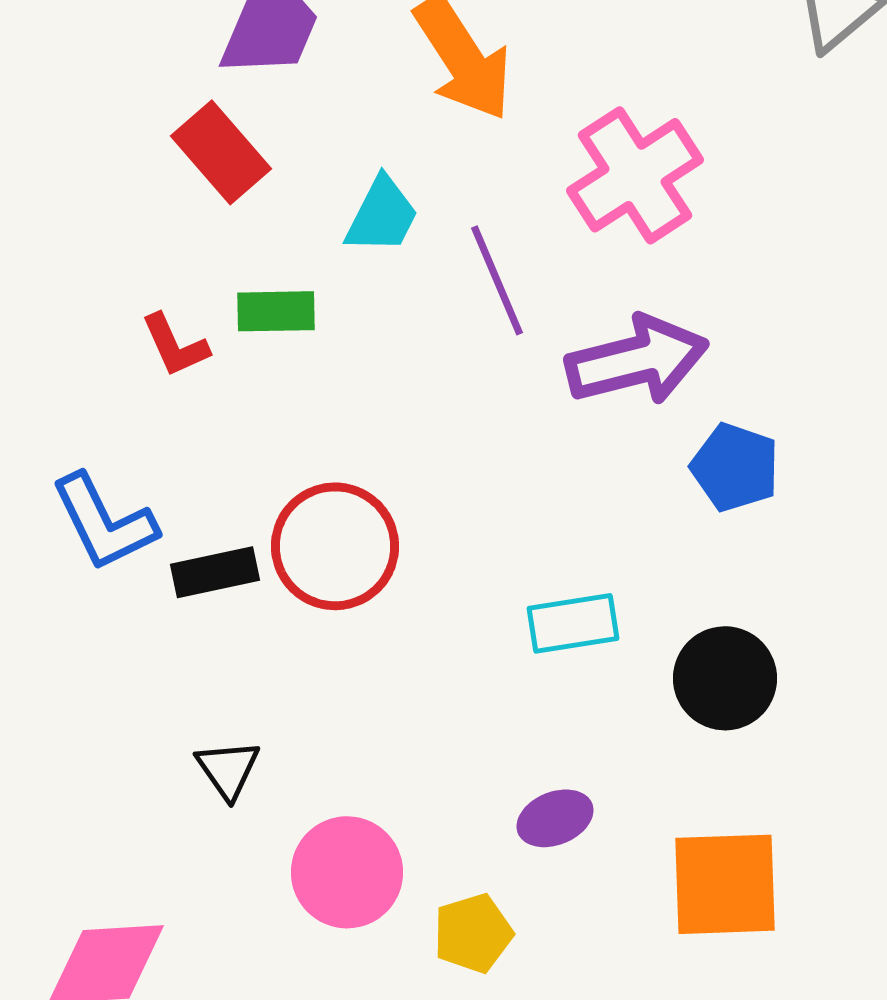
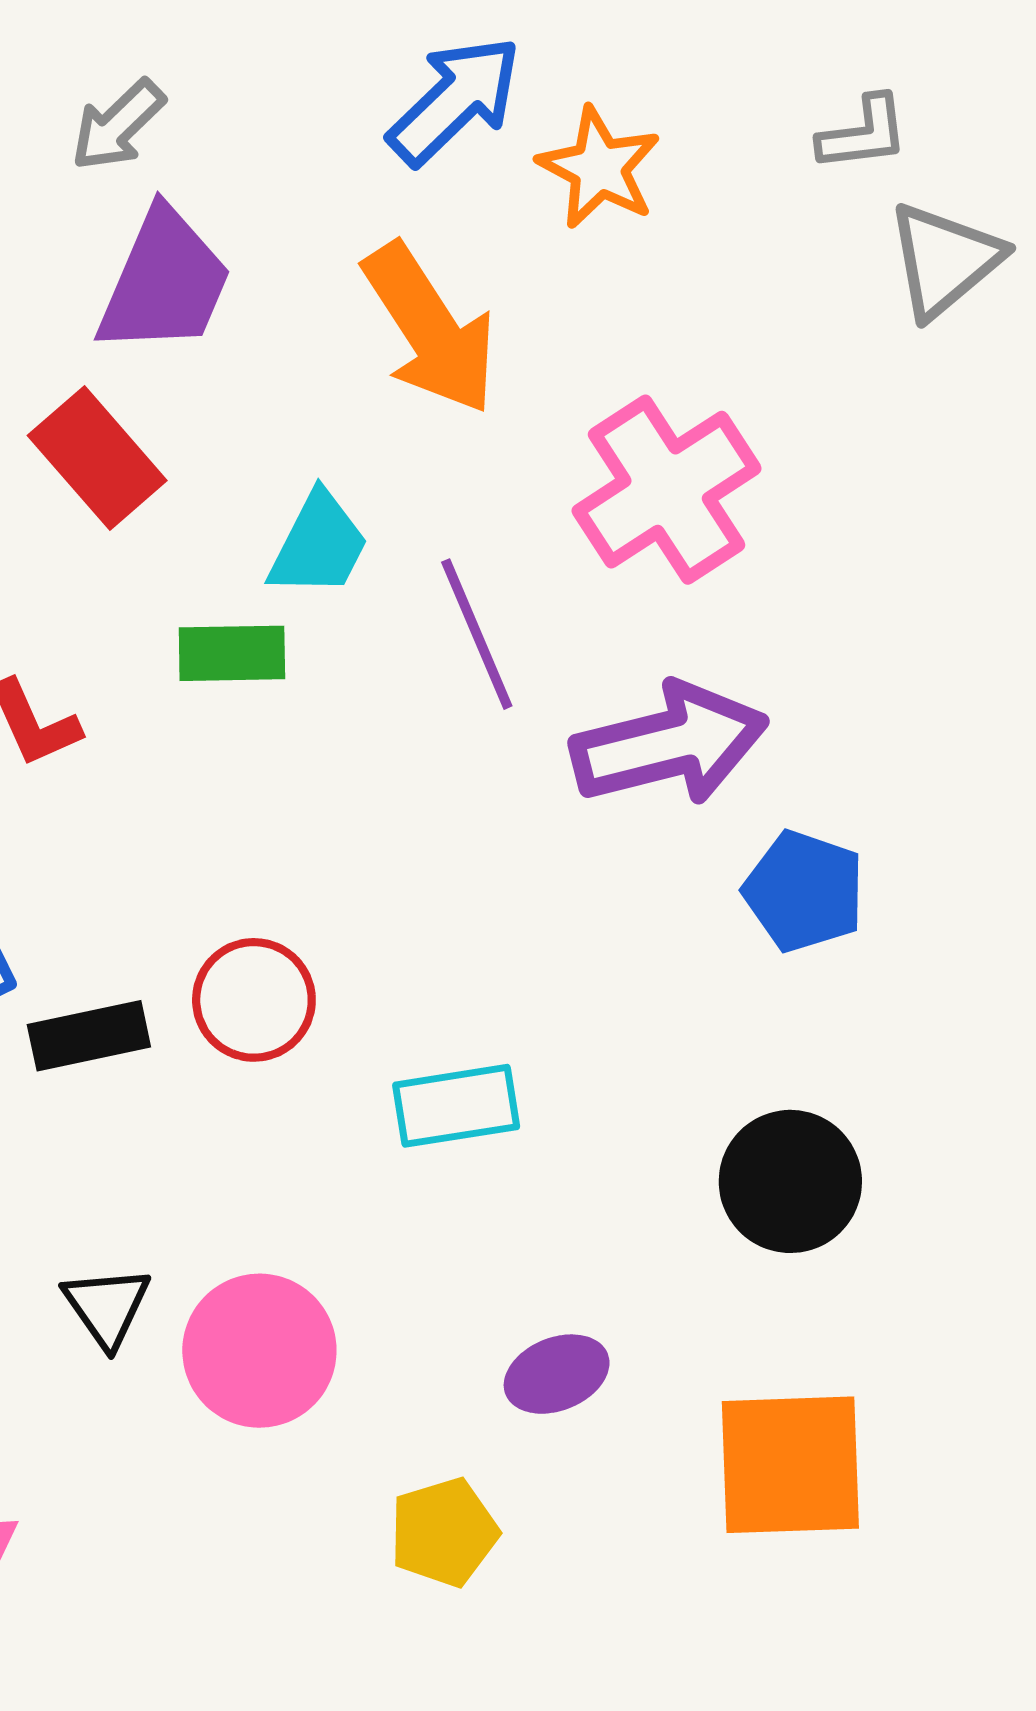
green rectangle: (276, 311) -> (232, 653), moved
red circle: (335, 546) -> (254, 1000), size x0.7
cyan rectangle: (573, 623) -> (456, 1106), moved
pink circle: (347, 872) -> (259, 1351), moved

